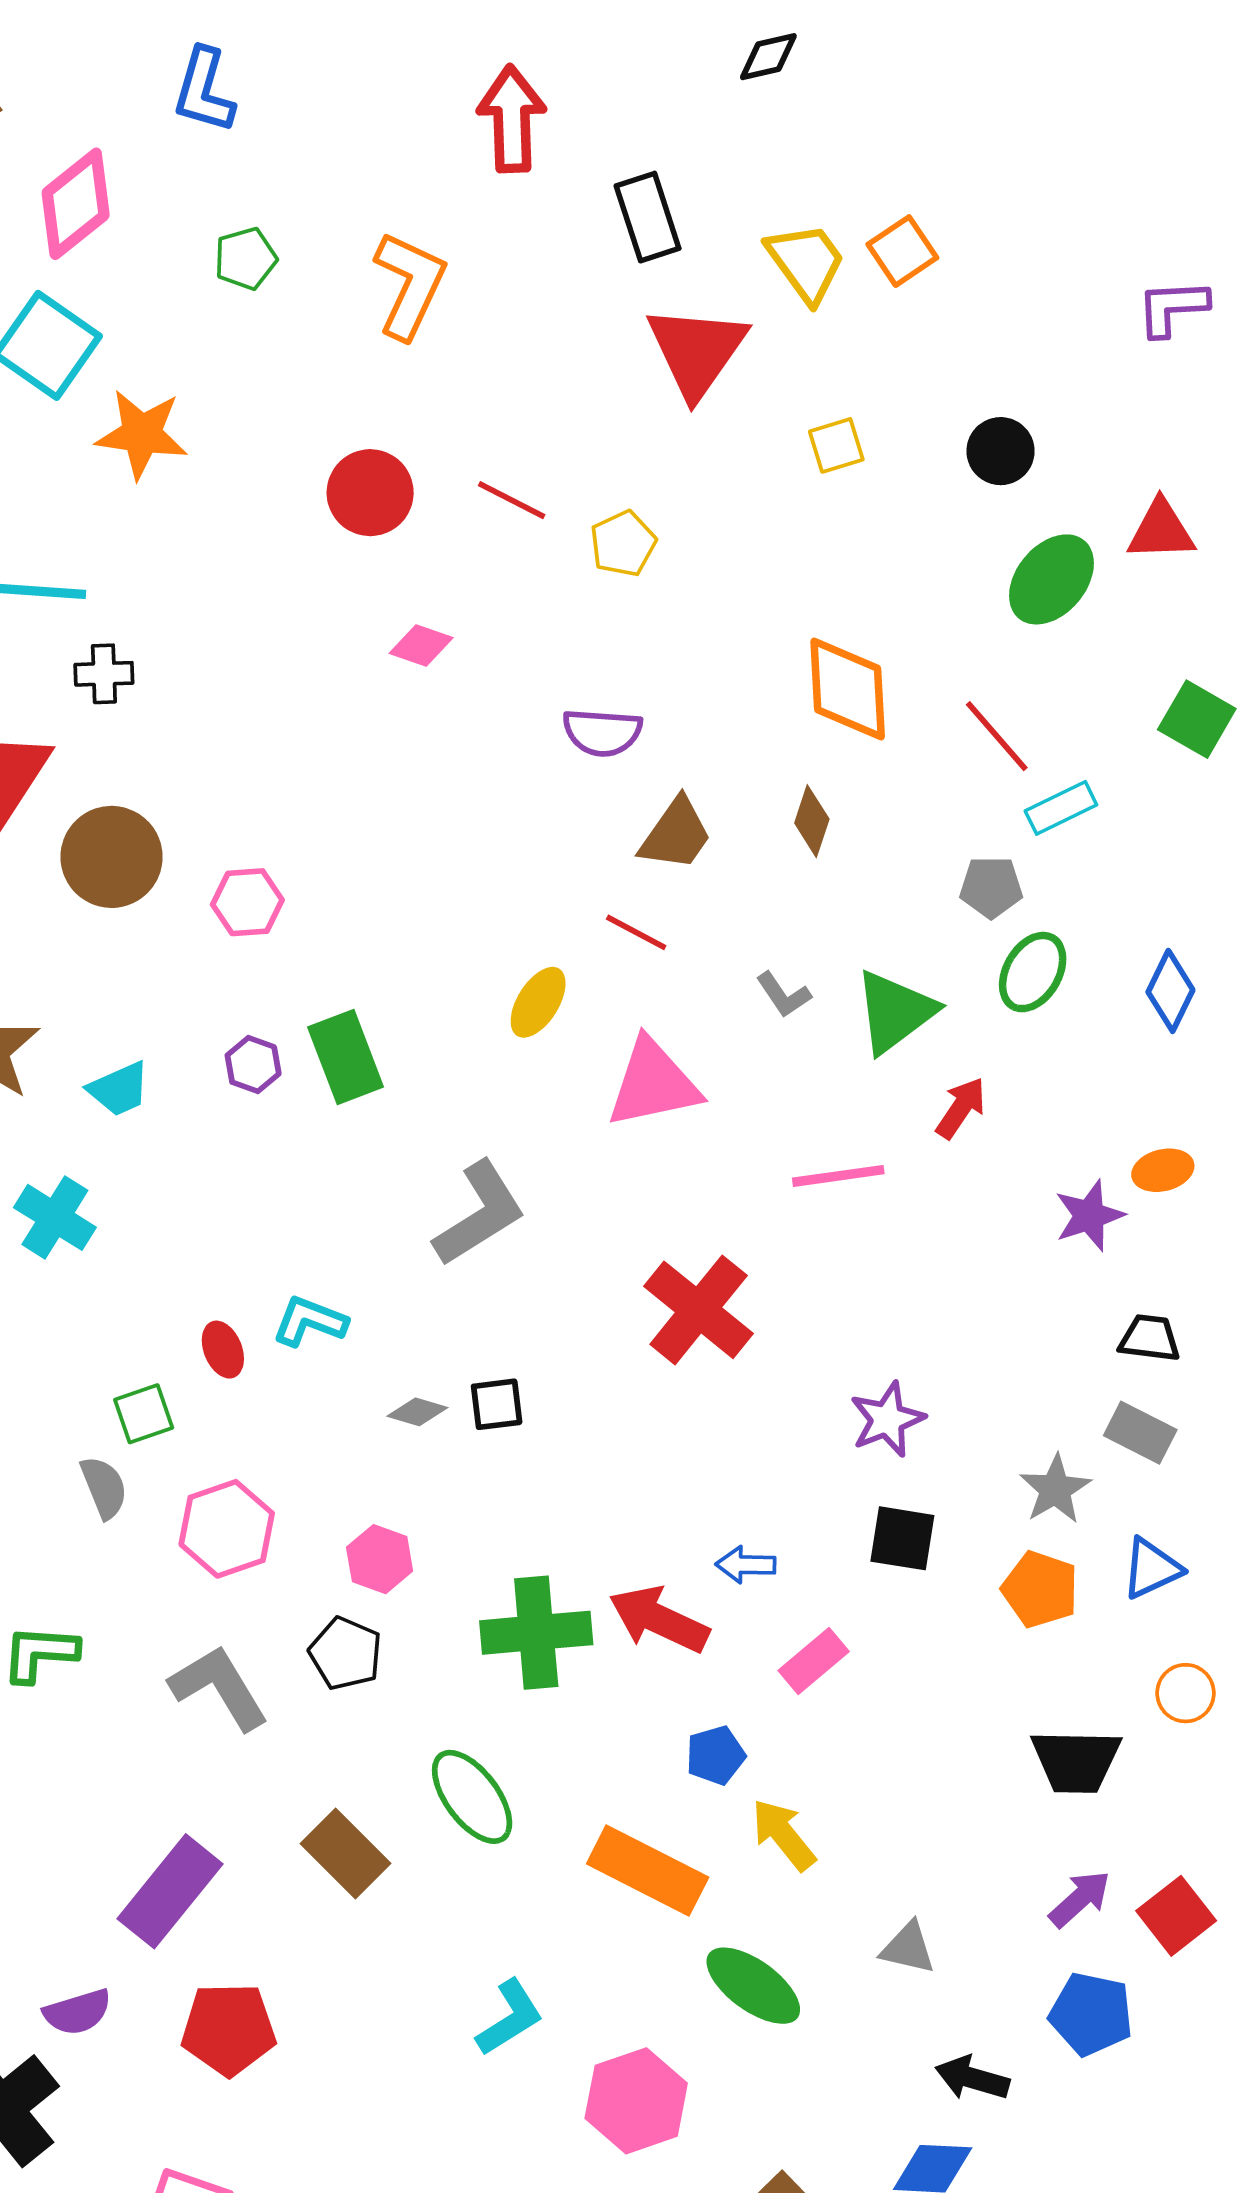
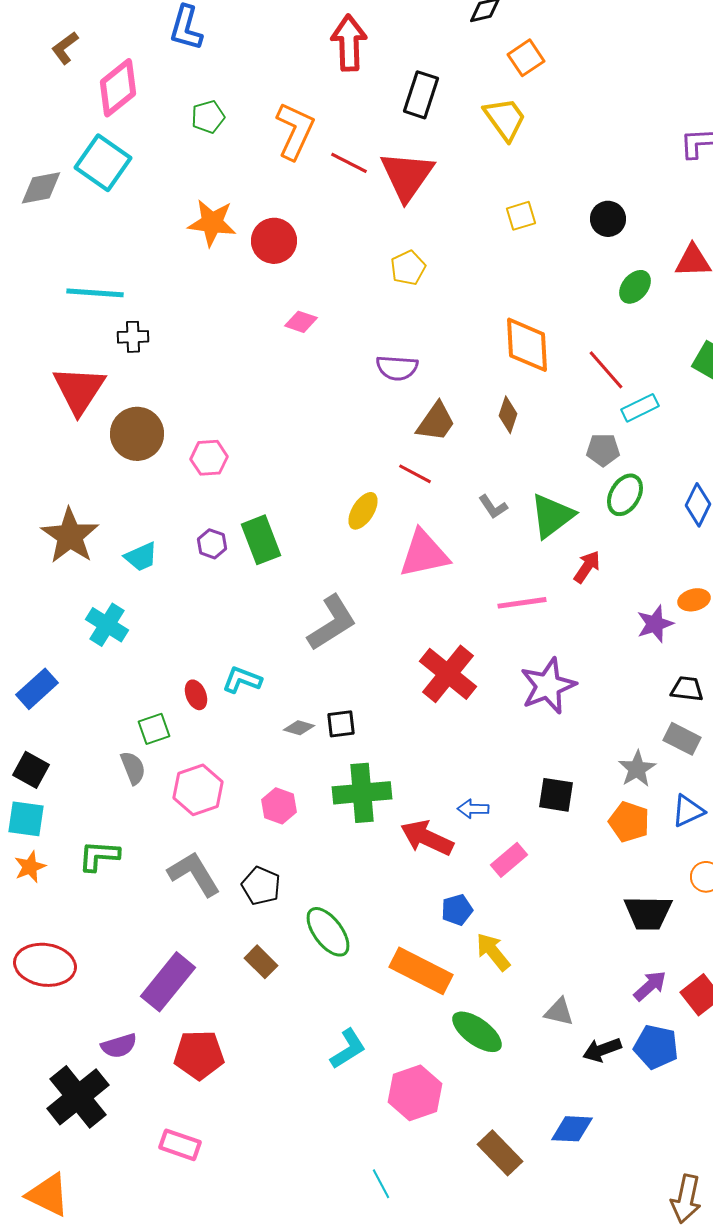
black rectangle: (648, 217) -> (421, 95), turned 36
orange square: (902, 251) -> (526, 58), moved
red triangle: (697, 351) -> (407, 176), moved
orange star: (142, 434) -> (212, 223), moved
red line: (512, 500) -> (349, 163), moved
green ellipse: (1051, 579) -> (635, 287), size x0.7
purple star: (887, 1419) -> (548, 686), moved, size x1.4
green cross: (536, 1633) -> (362, 793), moved
black pentagon: (346, 1653) -> (261, 886), moved
brown rectangle: (346, 1854) -> (261, 962), size x0.7
black arrow: (972, 2078) -> (602, 1050), moved, turned -36

